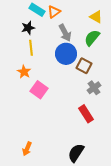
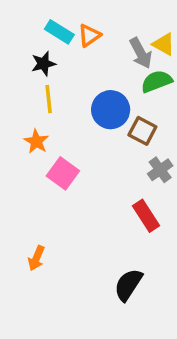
gray arrow: (65, 33) -> (141, 53), moved
green semicircle: (92, 38) -> (157, 81), turned 30
orange arrow: (27, 149) -> (36, 258), moved

